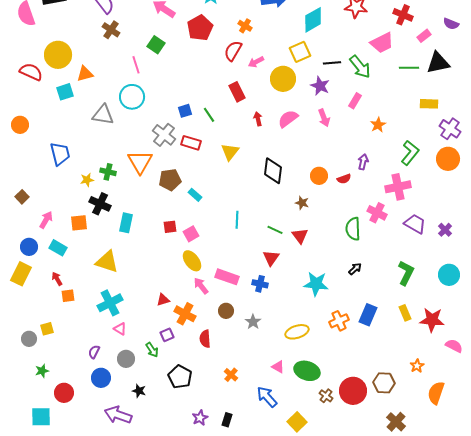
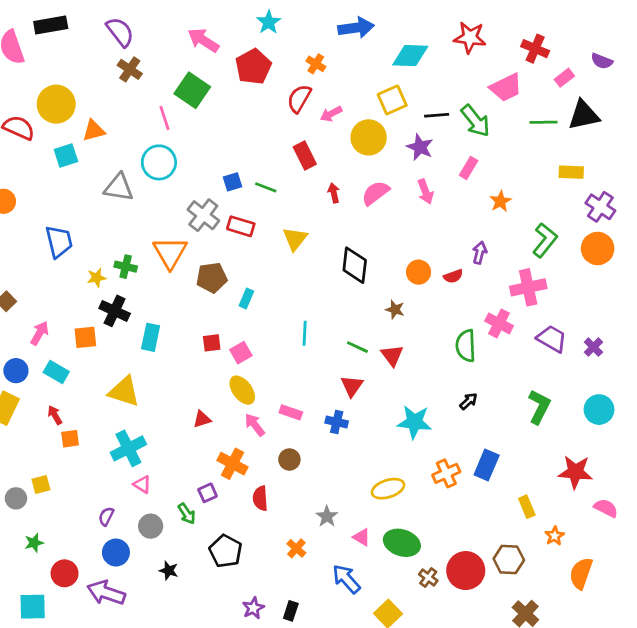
cyan diamond: (313, 20) -> (410, 56), turned 32
green square: (156, 45) -> (192, 90), size x1.4
green line: (209, 115) -> (266, 187), turned -35
cyan rectangle: (195, 195) -> (246, 298), turned 72
pink rectangle: (227, 277) -> (291, 412), size x0.7
red triangle: (163, 300) -> (202, 419), moved
yellow rectangle: (405, 313) -> (527, 507), moved
gray star: (253, 322) -> (327, 516), moved
purple arrow: (118, 415) -> (106, 593), moved

